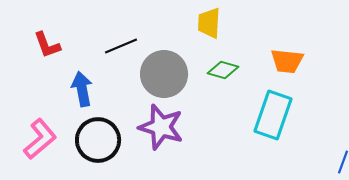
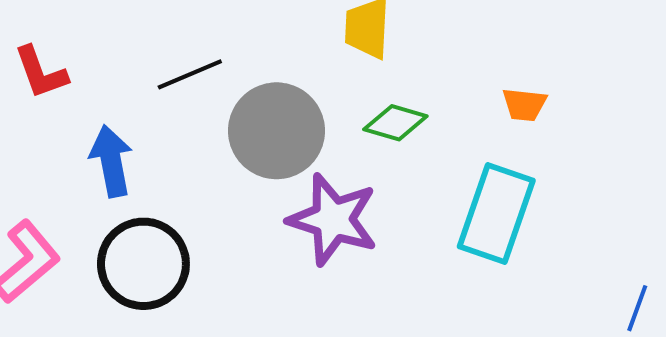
orange trapezoid: (287, 61) -> (524, 105), size x0.7
purple star: (161, 127) -> (333, 219), moved

